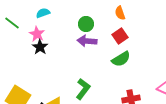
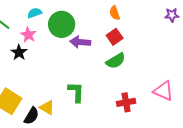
green circle: (86, 24) -> (62, 24), moved, size x1.6
black star: (40, 47) -> (19, 52), moved
green L-shape: (83, 89) -> (76, 92), turned -35

